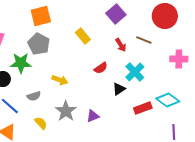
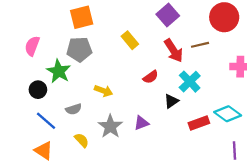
brown line: (144, 40) -> (200, 45), turned -35
gray pentagon: (39, 44) -> (79, 49), turned -30
red arrow: (121, 45) -> (174, 51), size x1.5
green star: (21, 63) -> (59, 71), turned 30
purple triangle: (93, 116) -> (141, 123), moved

